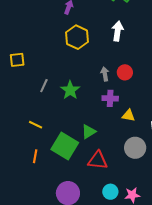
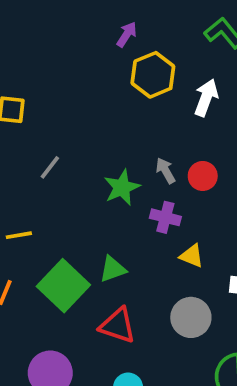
yellow hexagon: (77, 37) -> (153, 75), moved
gray arrow: (105, 74) -> (166, 171), turned -32
green star: (70, 90) -> (122, 187), moved
yellow line: (36, 125) -> (19, 235), turned -48

